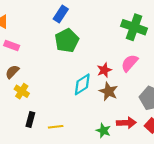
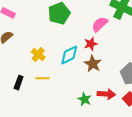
pink semicircle: (130, 63) -> (100, 24), moved
yellow cross: (22, 91) -> (38, 54), moved
yellow line: (56, 127) -> (42, 78), moved

